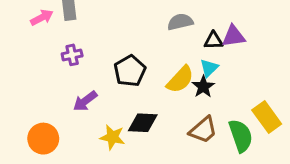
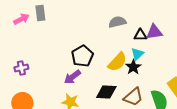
purple cross: (72, 55) -> (21, 68), moved
purple arrow: (85, 101) -> (72, 77), moved
black diamond: (143, 123) -> (106, 92), moved

